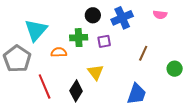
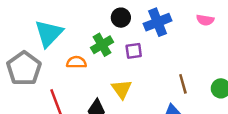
green cross: (79, 38) -> (102, 45), turned -30
brown line: (143, 53) -> (183, 84), moved, turned -42

